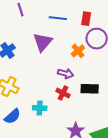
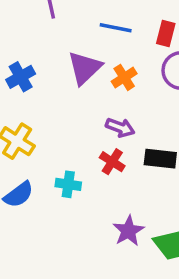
orange cross: (78, 51) -> (124, 77), moved

